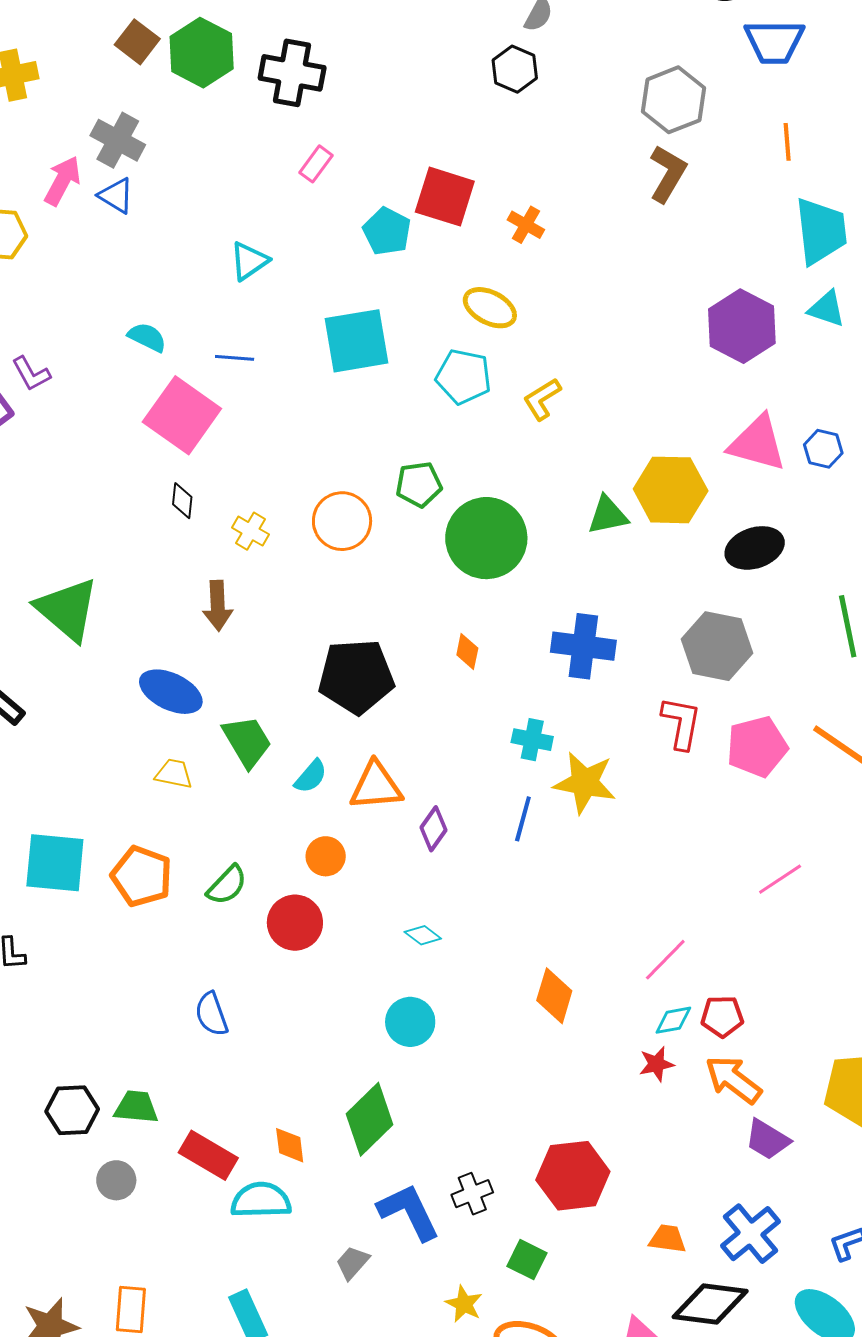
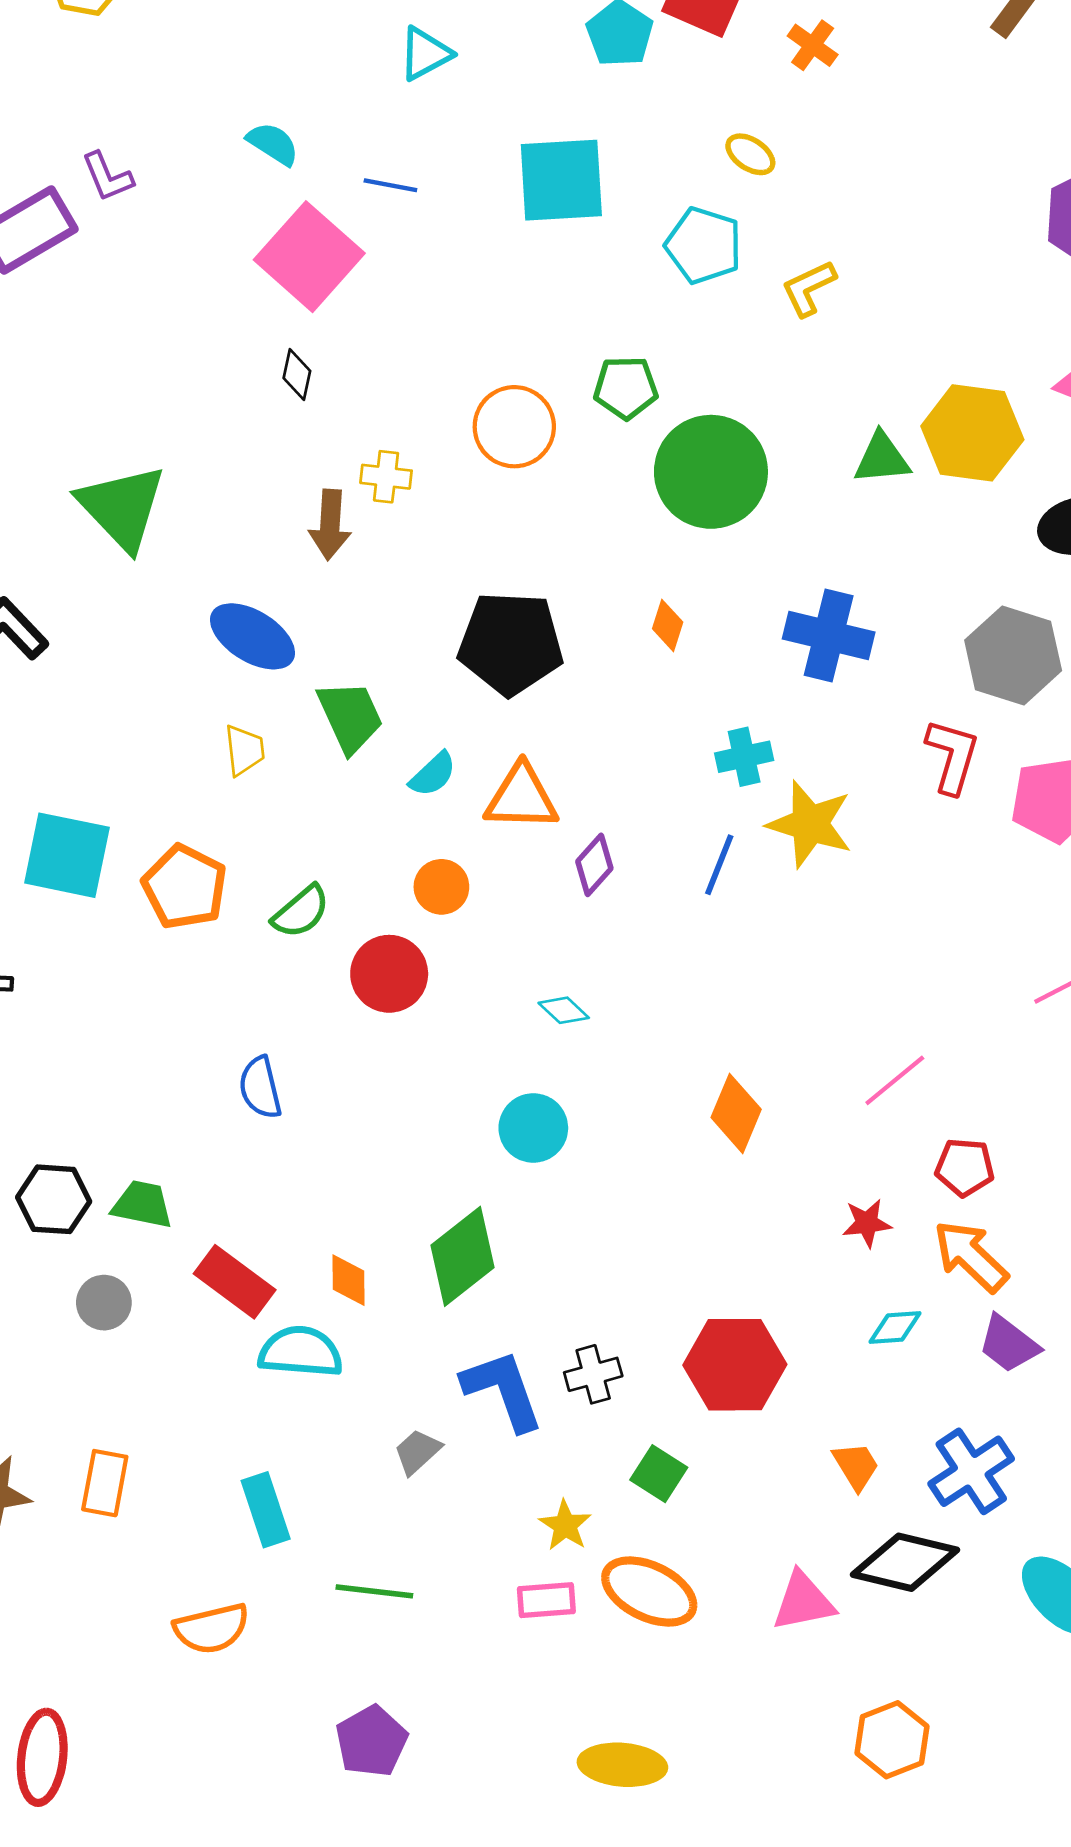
yellow ellipse: (490, 308) -> (750, 154), size x0.7
yellow cross: (251, 531) -> (386, 477), moved, turned -30
cyan cross: (532, 740) -> (744, 757), turned -30
yellow trapezoid: (174, 774) -> (244, 750), turned 66
cyan diamond: (673, 1020) -> (895, 1328), moved
orange trapezoid: (668, 1239) -> (856, 1466), turned 45

